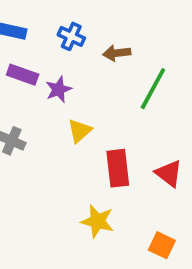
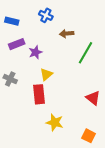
blue cross: (71, 36) -> (46, 15), moved
purple rectangle: (23, 75) -> (17, 44), turned -42
red rectangle: (118, 168) -> (39, 94), moved

